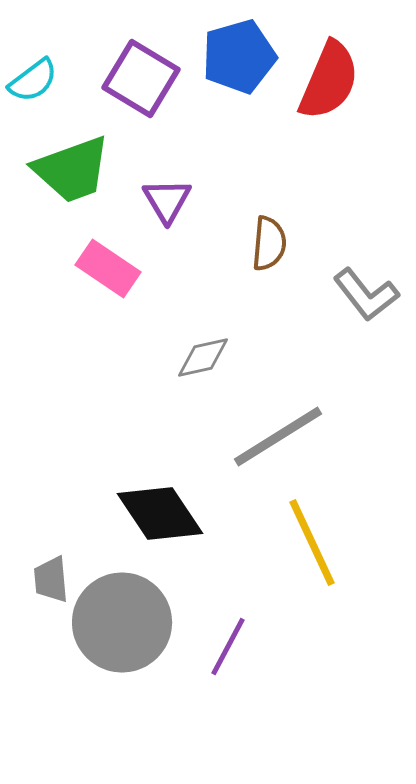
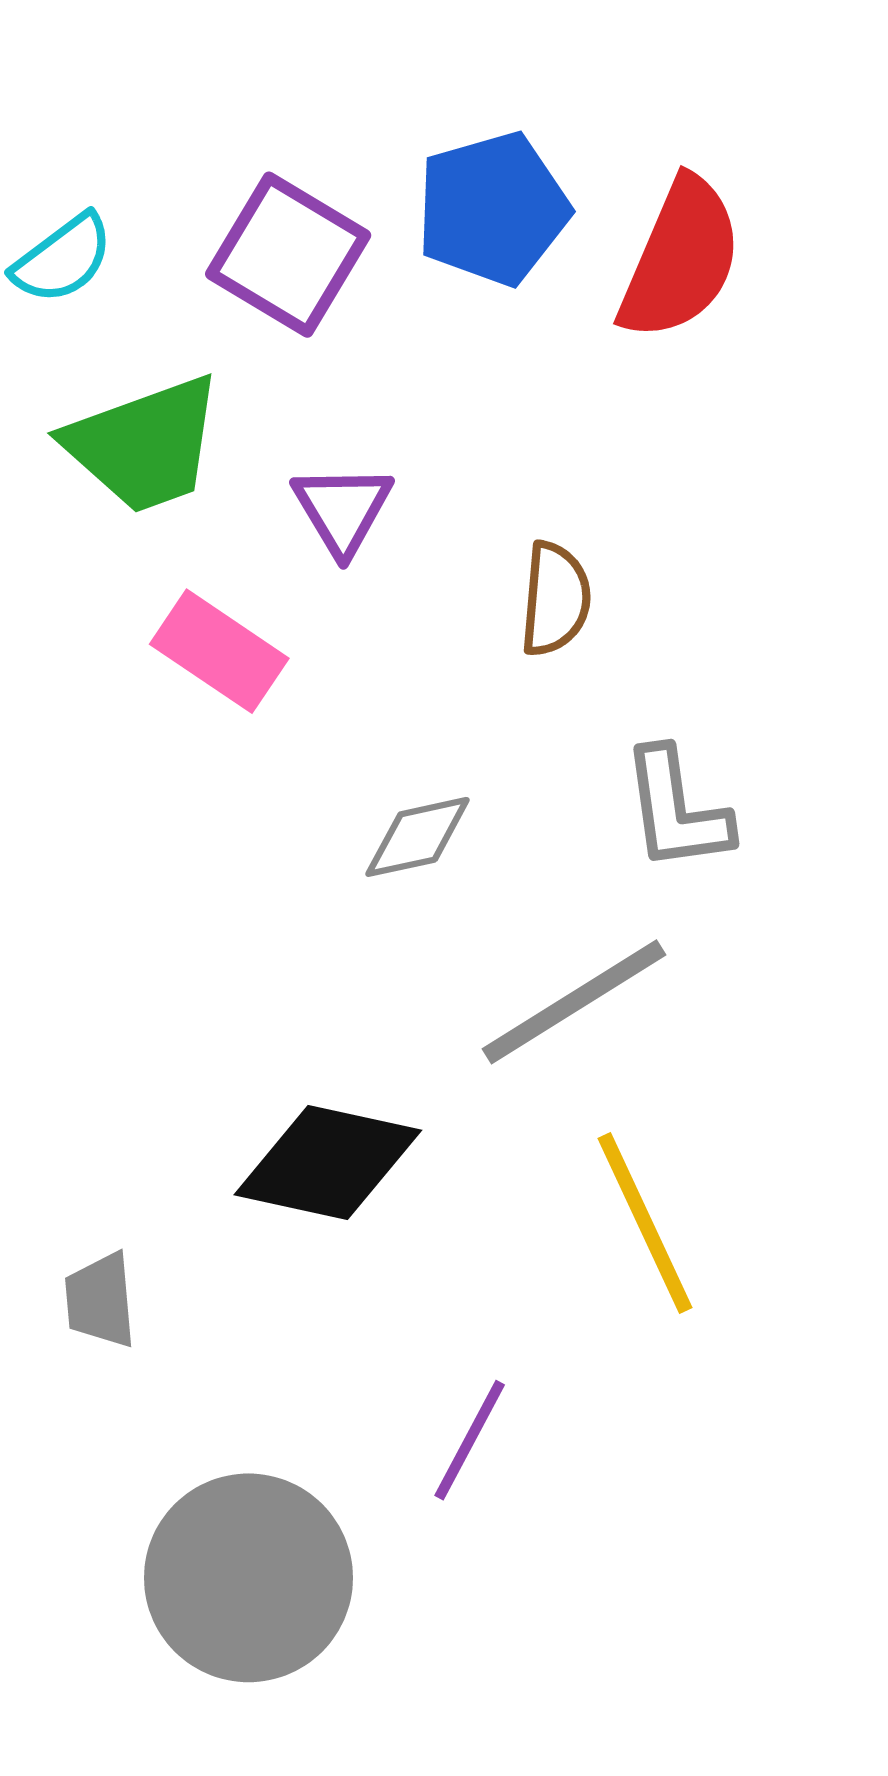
gray L-shape: (366, 294) -> (676, 810), moved, turned 30
black diamond: (160, 514) -> (328, 1163), turned -44
gray circle: (122, 622) -> (248, 1578), moved

